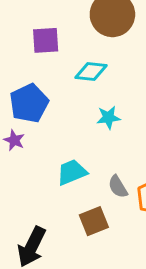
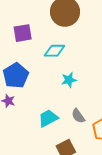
gray semicircle: (118, 187) -> (78, 116), moved

